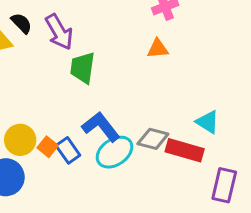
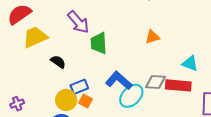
black semicircle: (22, 23) -> (58, 62), moved
orange triangle: (158, 49) -> (152, 37), moved
blue rectangle: (68, 150) -> (79, 87), moved, turned -66

